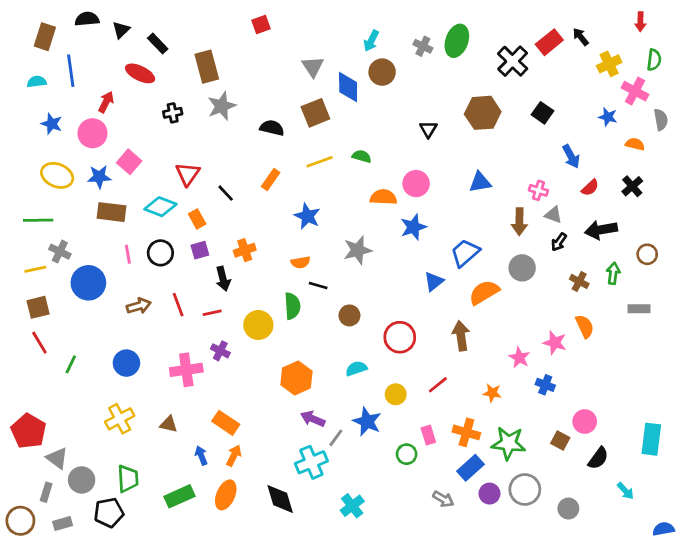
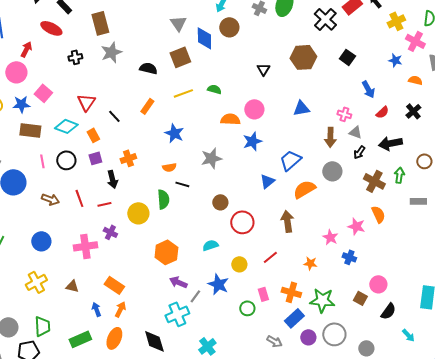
brown cross: (579, 281) -> (374, 181), size x1.5
brown arrow: (139, 306) -> (50, 199), turned 36
brown circle: (349, 315) -> (220, 202), moved

